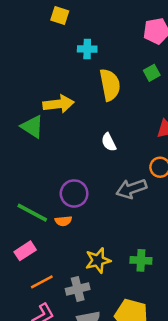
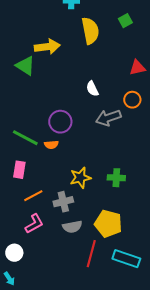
white semicircle: (109, 142) -> (92, 89), moved
pink rectangle: (25, 251) -> (19, 170), turned -48

